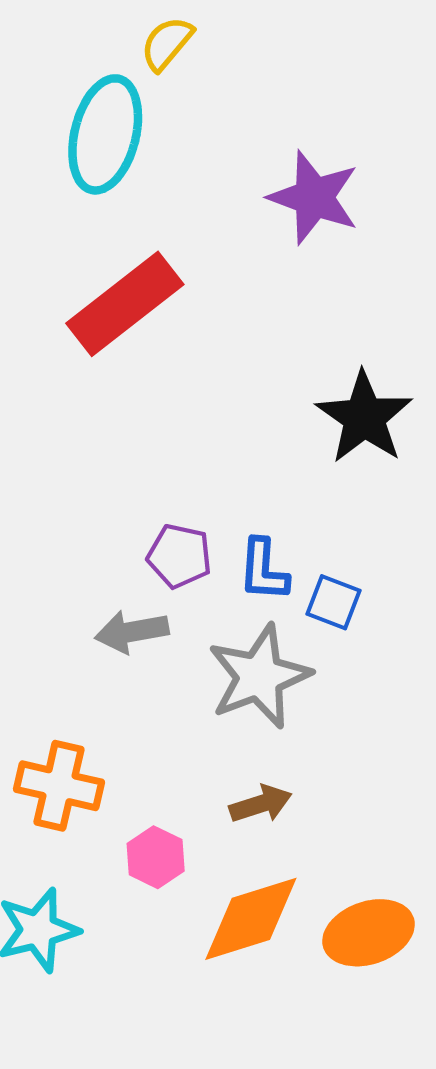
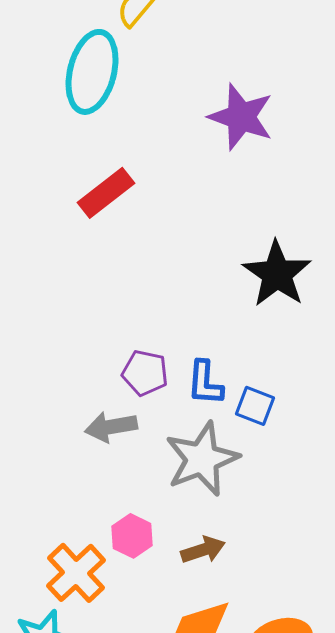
red rectangle: (125, 304) -> (106, 193), size x0.7
orange cross: (59, 786) -> (76, 573), moved, turned 34
pink hexagon: (156, 857) -> (132, 536), moved

